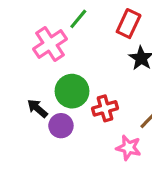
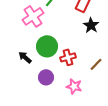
purple circle: (61, 126) -> (46, 77), moved
pink star: (129, 148) -> (74, 86), moved

